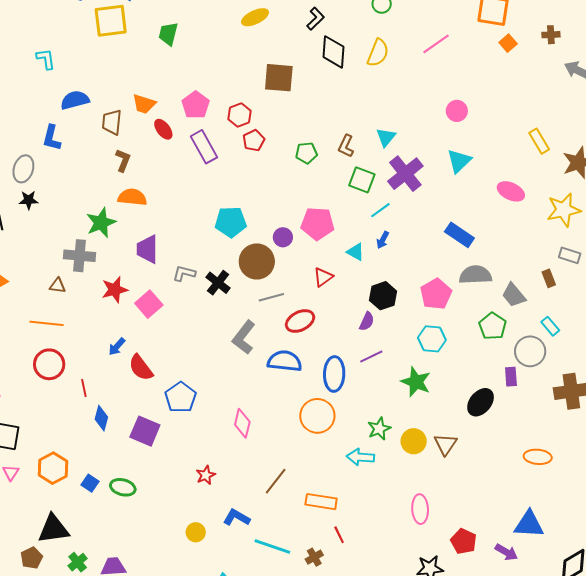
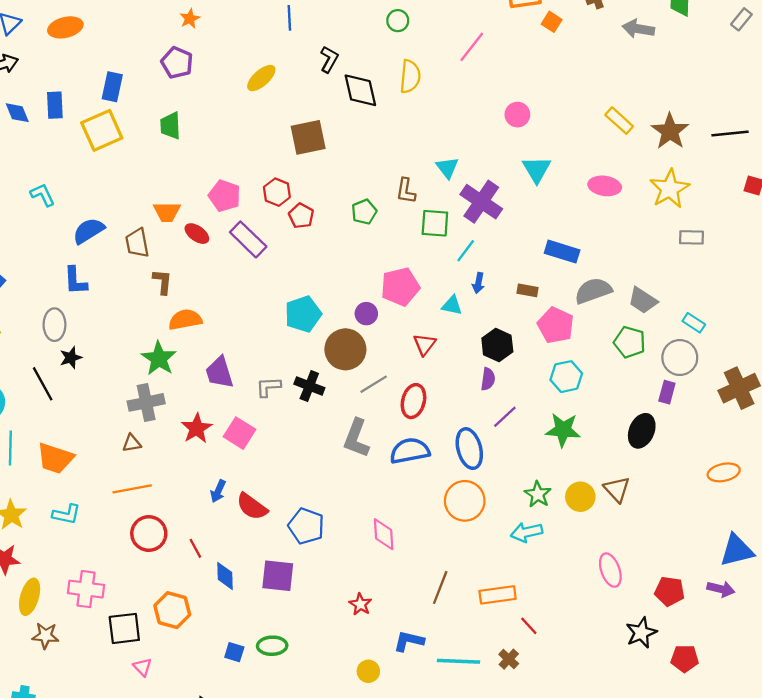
brown rectangle: (549, 278) -> (527, 290), moved, turned -42
red ellipse: (300, 321) -> (413, 401), turned -32
purple rectangle: (511, 377) -> (667, 392), turned 36
orange hexagon: (53, 468) -> (172, 610), moved

